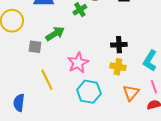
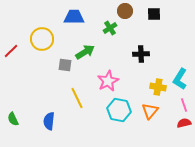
black cross: (119, 45) -> (141, 54), moved
yellow cross: (118, 67) -> (158, 87), moved
orange triangle: (131, 93) -> (150, 111), moved

